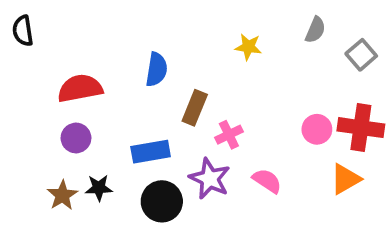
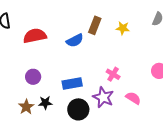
blue semicircle: (157, 69) -> (75, 40), turned 54
red semicircle: (80, 88) -> (35, 36), moved
brown rectangle: (195, 108) -> (95, 25), moved
pink cross: (229, 135) -> (113, 74), turned -32

